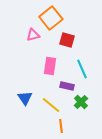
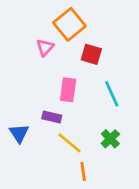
pink triangle: (33, 35) -> (45, 47), turned -32
purple rectangle: (67, 86) -> (52, 117), moved
blue triangle: (25, 98) -> (19, 133), moved

